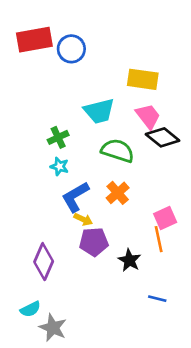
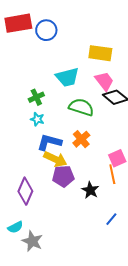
blue L-shape: (75, 197) -> (49, 142), turned 45
yellow arrow: (83, 219) -> (55, 159), size x1.6
blue line: (157, 299) -> (111, 219), turned -64

